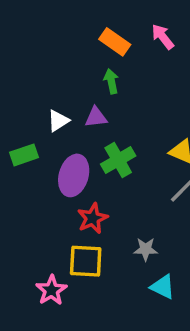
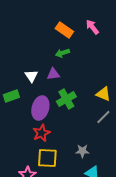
green arrow: (111, 81) -> (62, 53), turned -96
white triangle: (58, 121) -> (31, 76), turned -32
red star: (92, 218) -> (41, 133), moved

